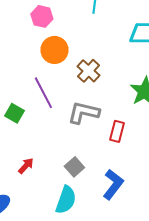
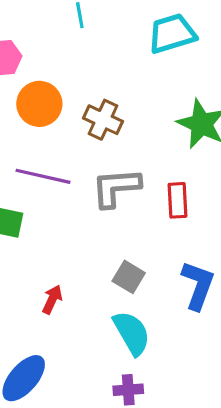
purple line: (43, 93) -> (43, 176), turned -32
cyan semicircle: (66, 200) -> (132, 333), turned -32

